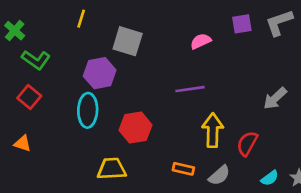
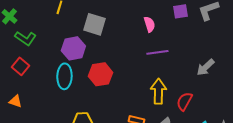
pink semicircle: (201, 41) -> (149, 24), turned 98
purple line: (190, 89) -> (157, 52), moved
red hexagon: (136, 128) -> (100, 74), moved

